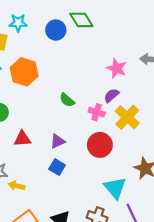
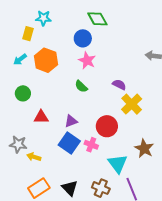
blue circle: (56, 30) -> (83, 38), moved
pink star: (117, 68) -> (87, 61), moved
purple semicircle: (111, 95) -> (119, 85), turned 64
pink cross: (97, 112) -> (91, 145), moved
blue square: (57, 167) -> (69, 143), size x1.5

